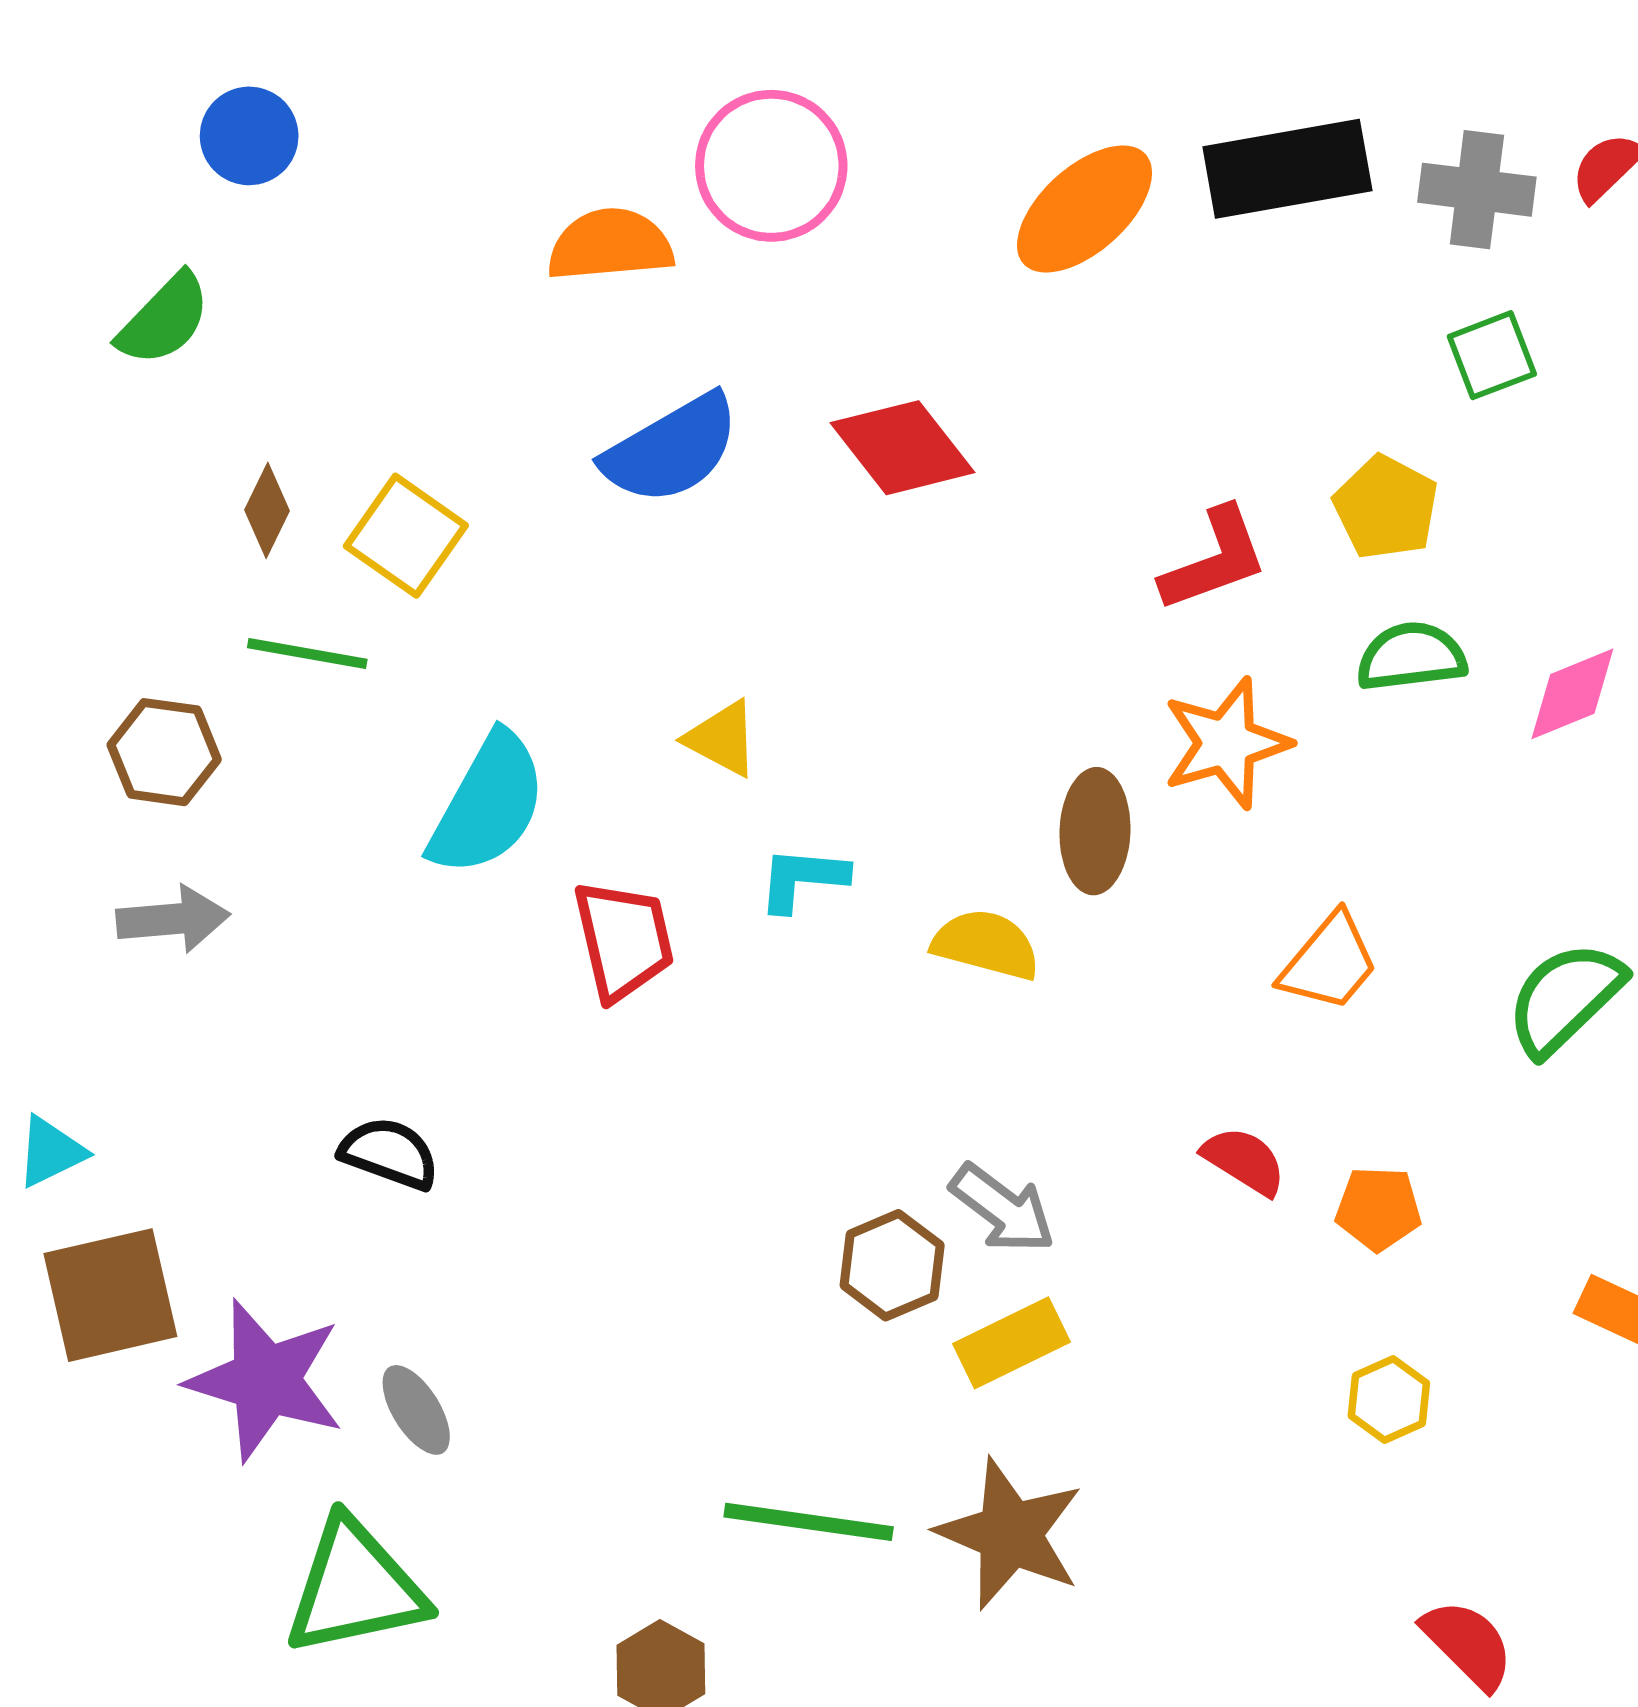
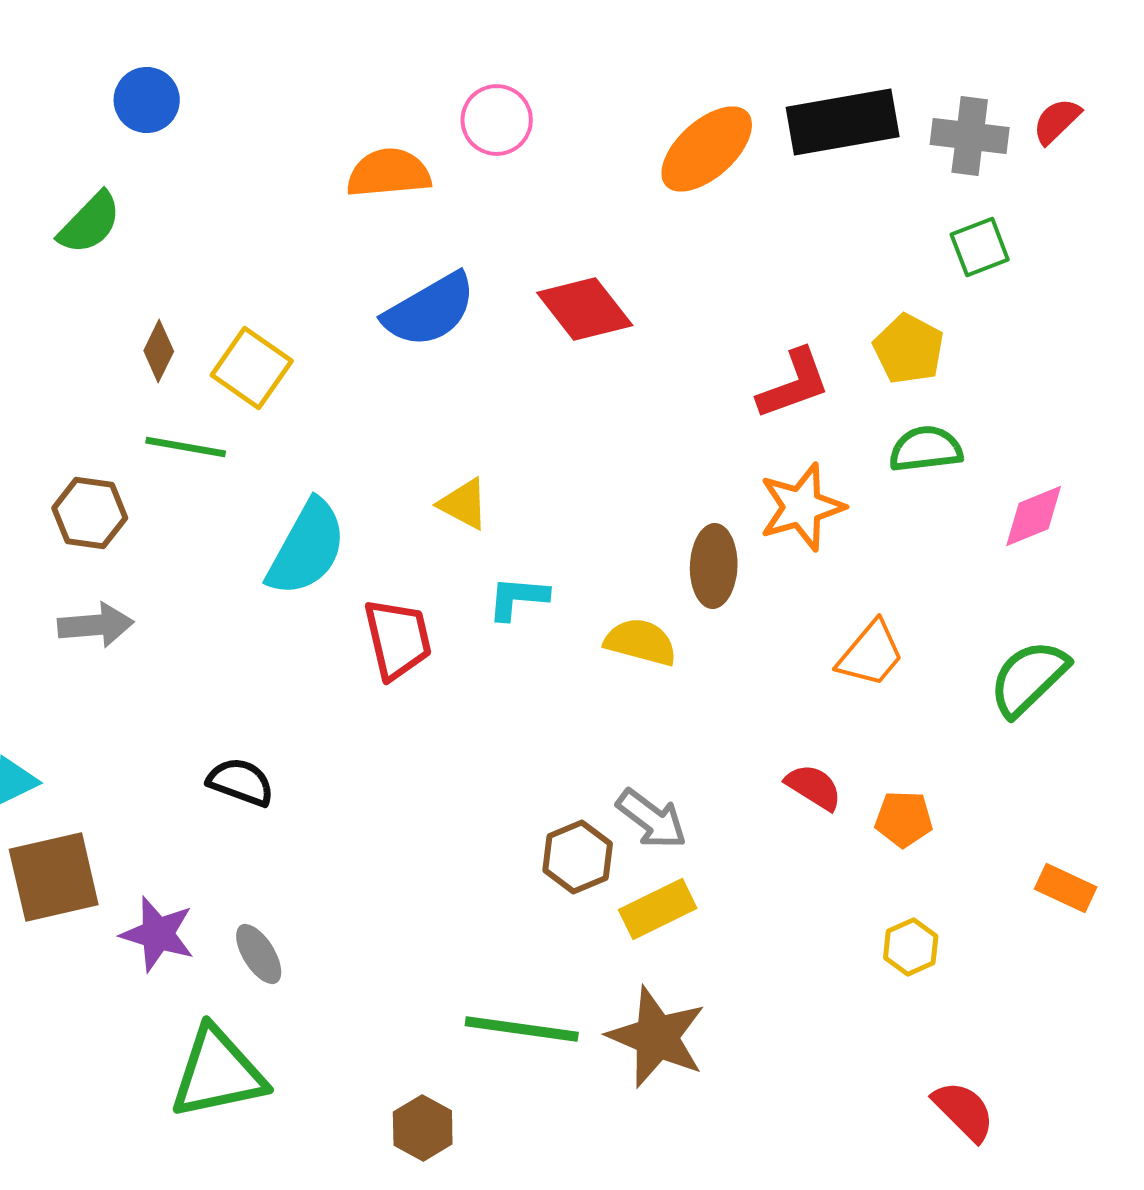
pink circle: (771, 166) -> (497, 120), size x0.7
pink diamond: (1572, 694) -> (1034, 516), moved
purple star: (266, 1380) -> (158, 934), size x0.7

